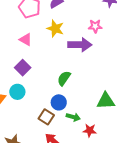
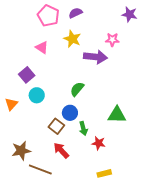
purple square: (23, 68) -> (27, 75), moved
cyan circle: (17, 92) -> (37, 95), moved
green arrow: (73, 117) -> (83, 128), turned 56

